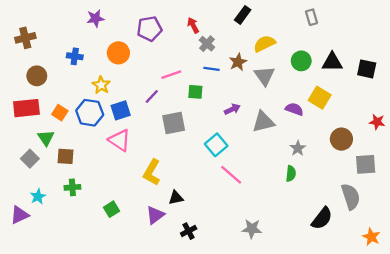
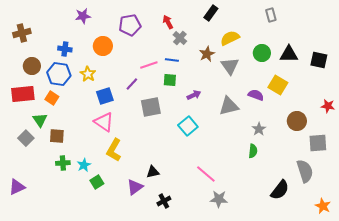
blue line: (212, 69) -> (172, 60), moved
purple arrow: (232, 109) -> (194, 95), moved
blue hexagon: (90, 113) -> (59, 74), moved
yellow L-shape: (152, 172) -> (114, 150), moved
pink line: (231, 175) -> (206, 174), moved
cyan star: (38, 197) -> (84, 165), moved

